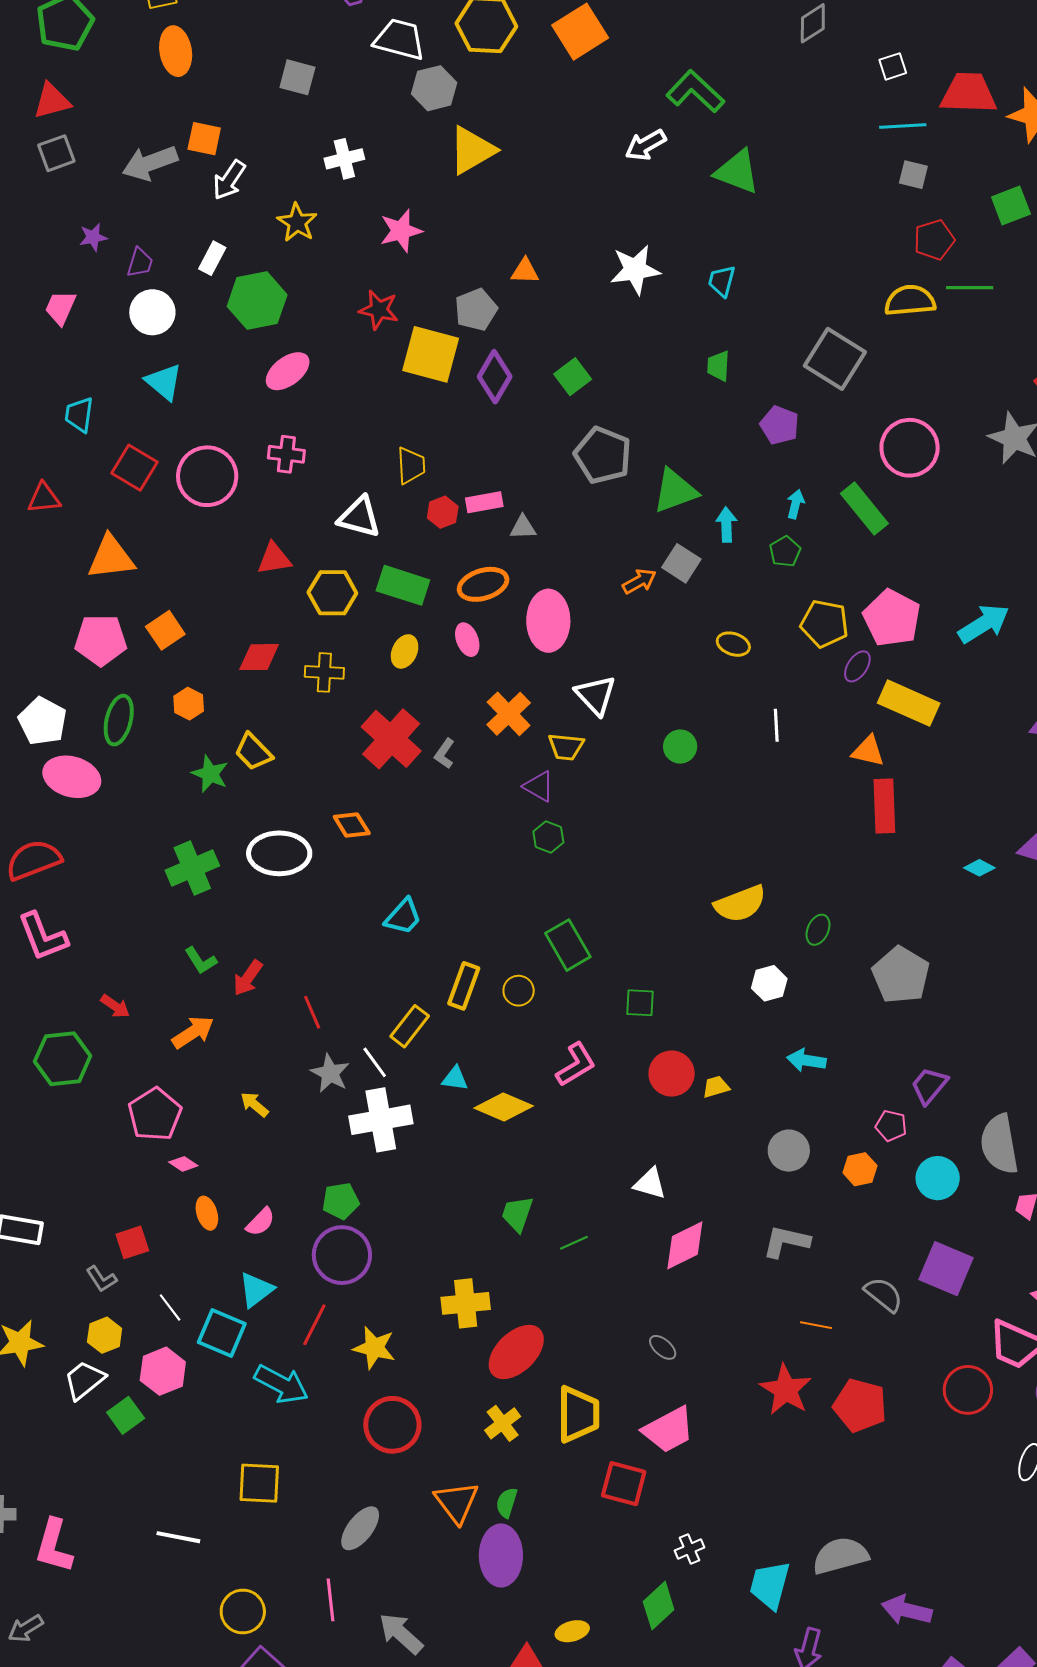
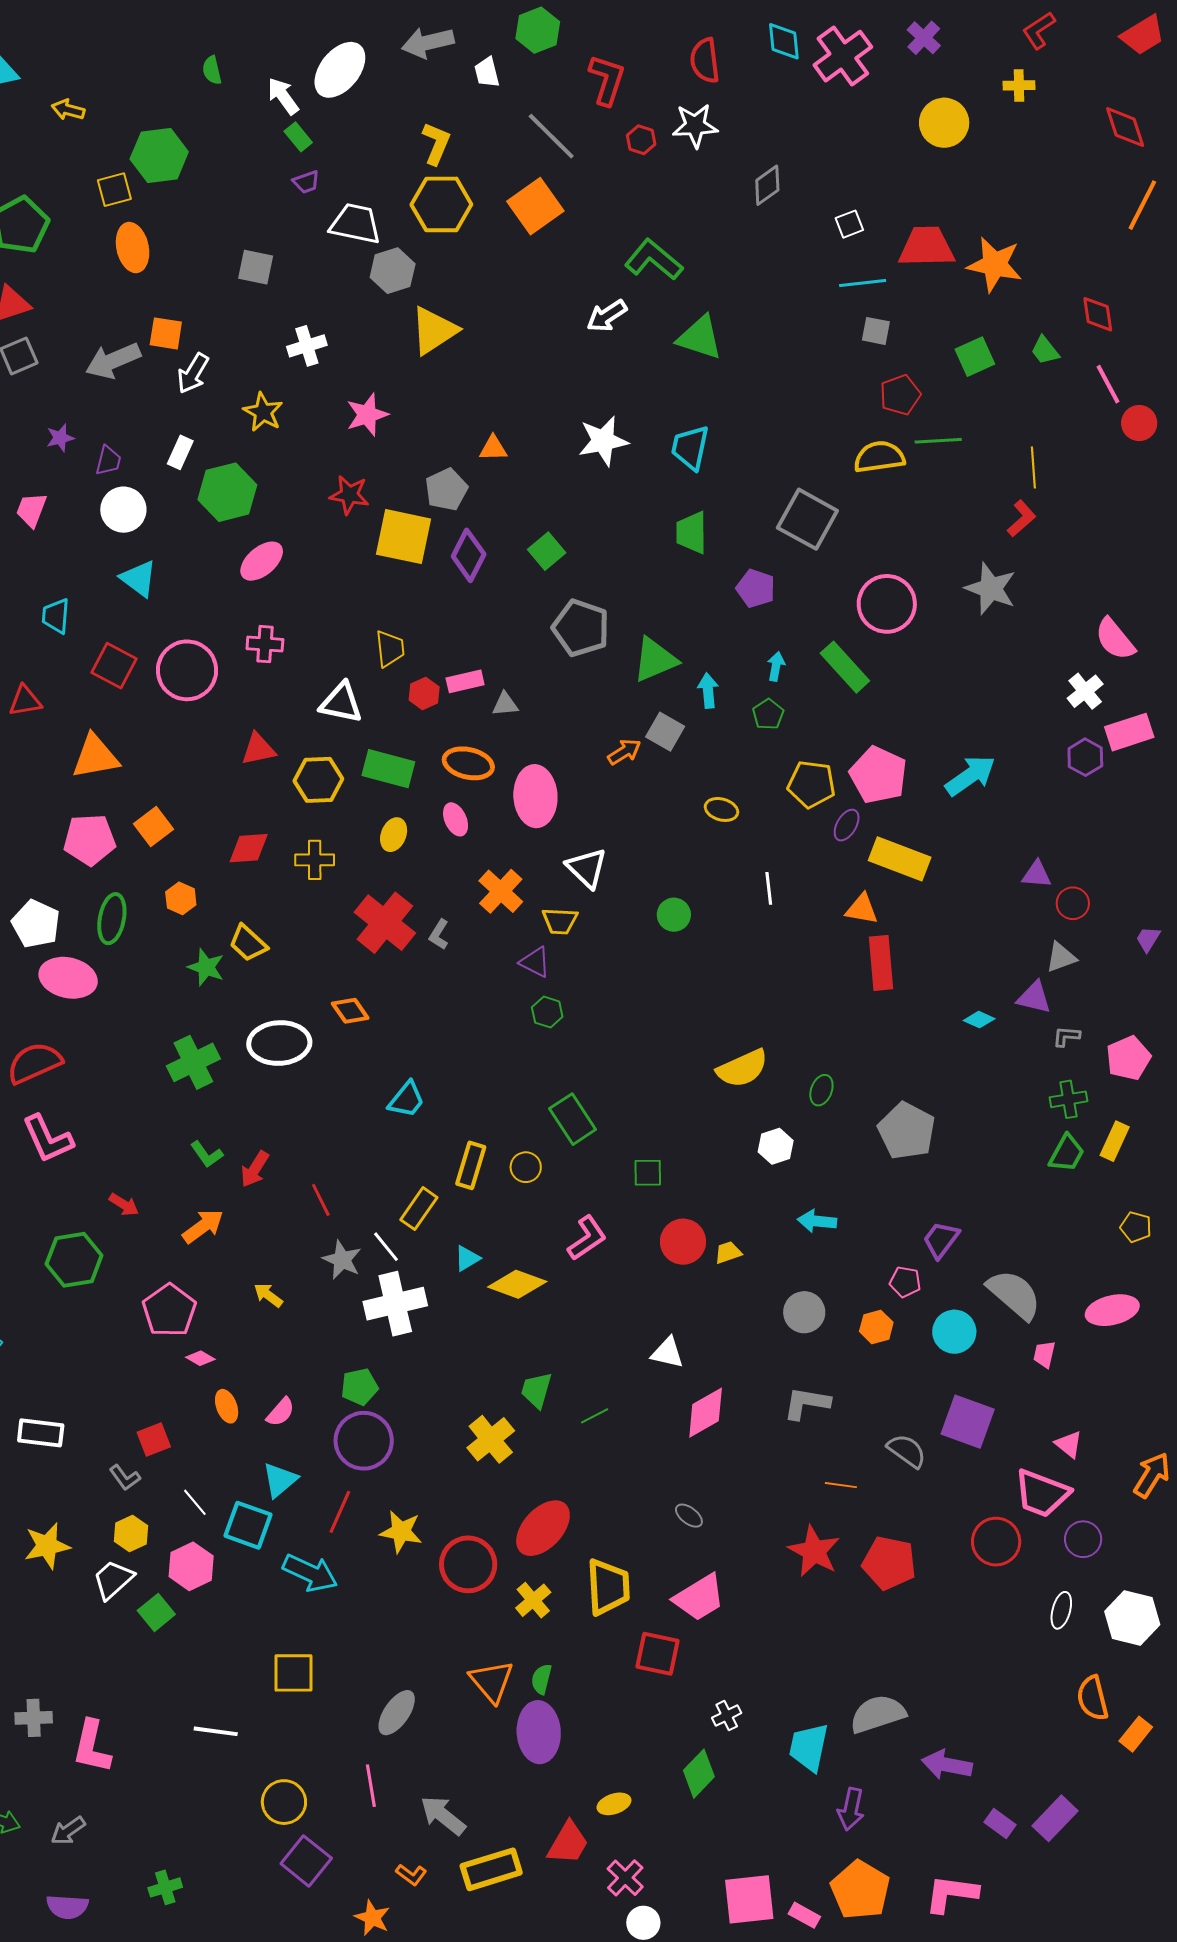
cyan trapezoid: (722, 281) -> (690, 448), size x1.4
green trapezoid: (718, 366) -> (692, 533), size x1.4
orange ellipse: (483, 584) -> (468, 763), turned 33
cyan triangle: (455, 1079) -> (467, 1258), turned -36
gray semicircle: (999, 1144) -> (1014, 1294), turned 144
yellow cross: (466, 1303) -> (491, 1439), moved, turned -30
red circle: (392, 1425) -> (468, 1564), moved

